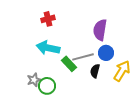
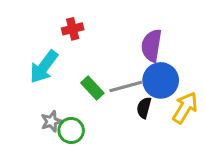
cyan arrow: (48, 48) -> (44, 67), moved, turned -65
blue circle: (106, 53) -> (161, 80), size x1.5
green rectangle: (69, 64) -> (92, 88), moved

